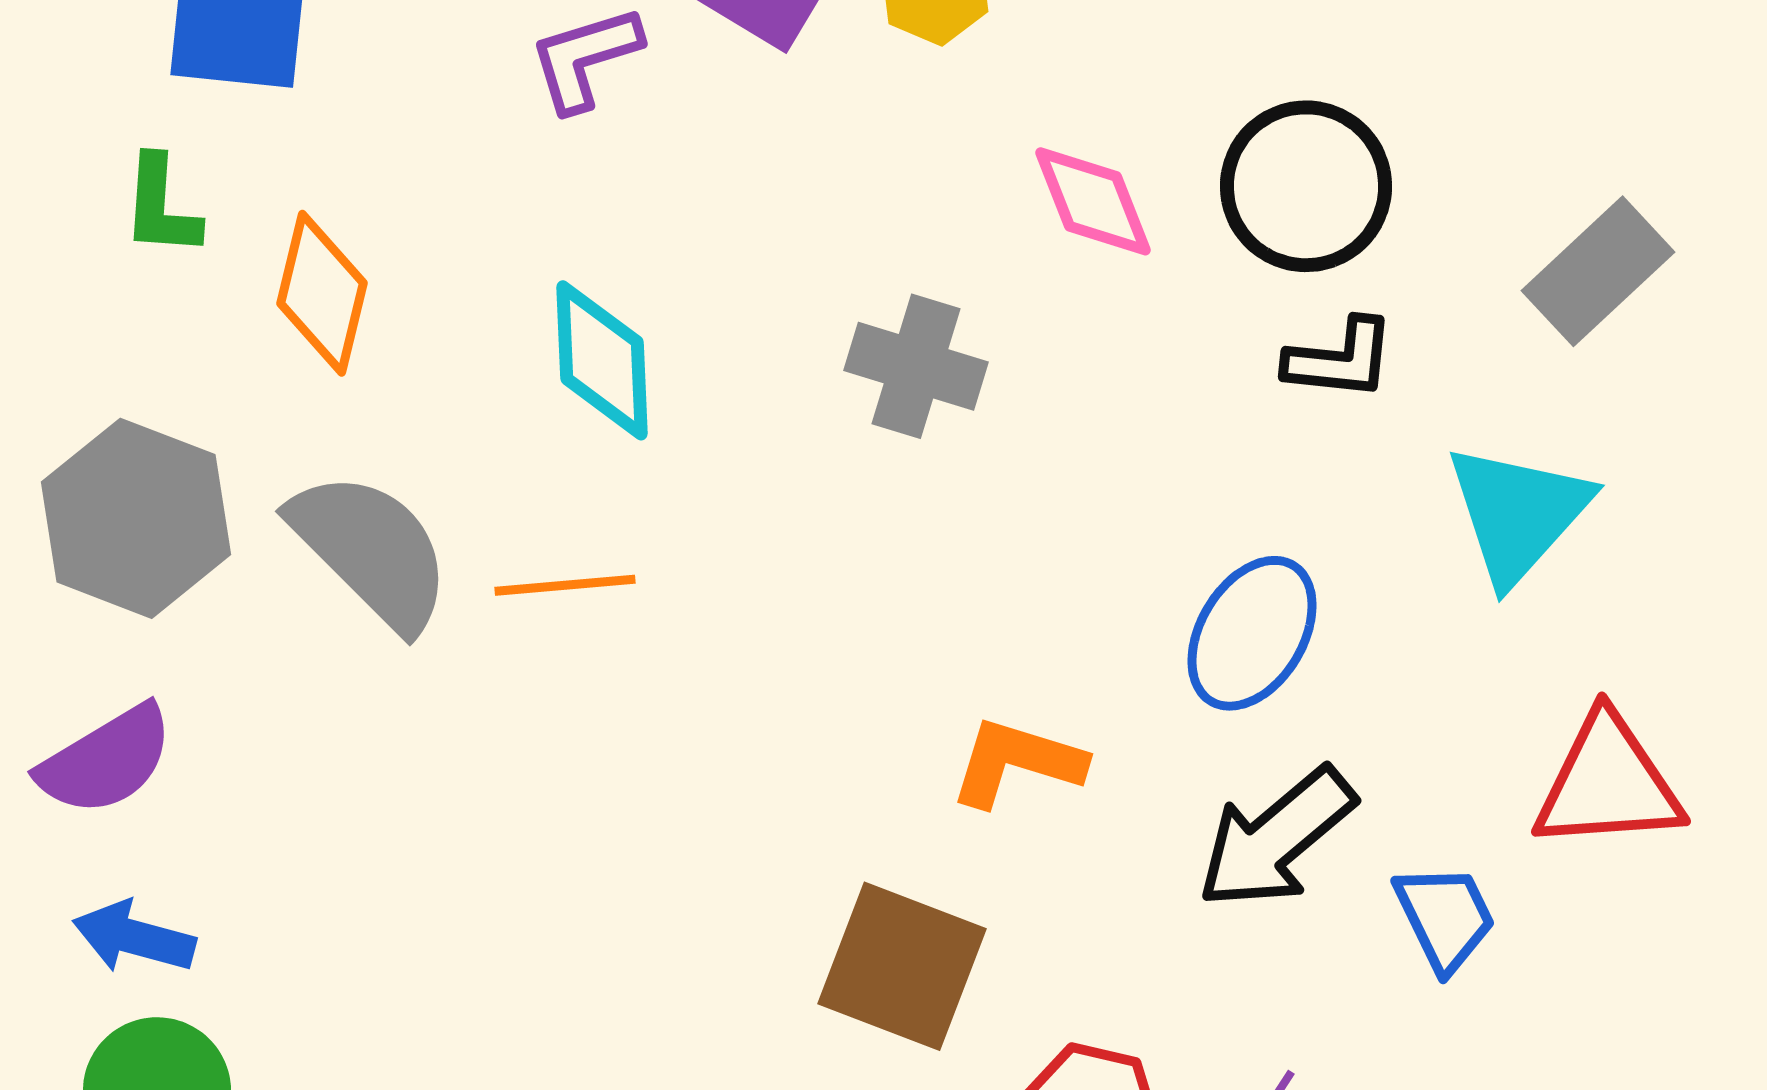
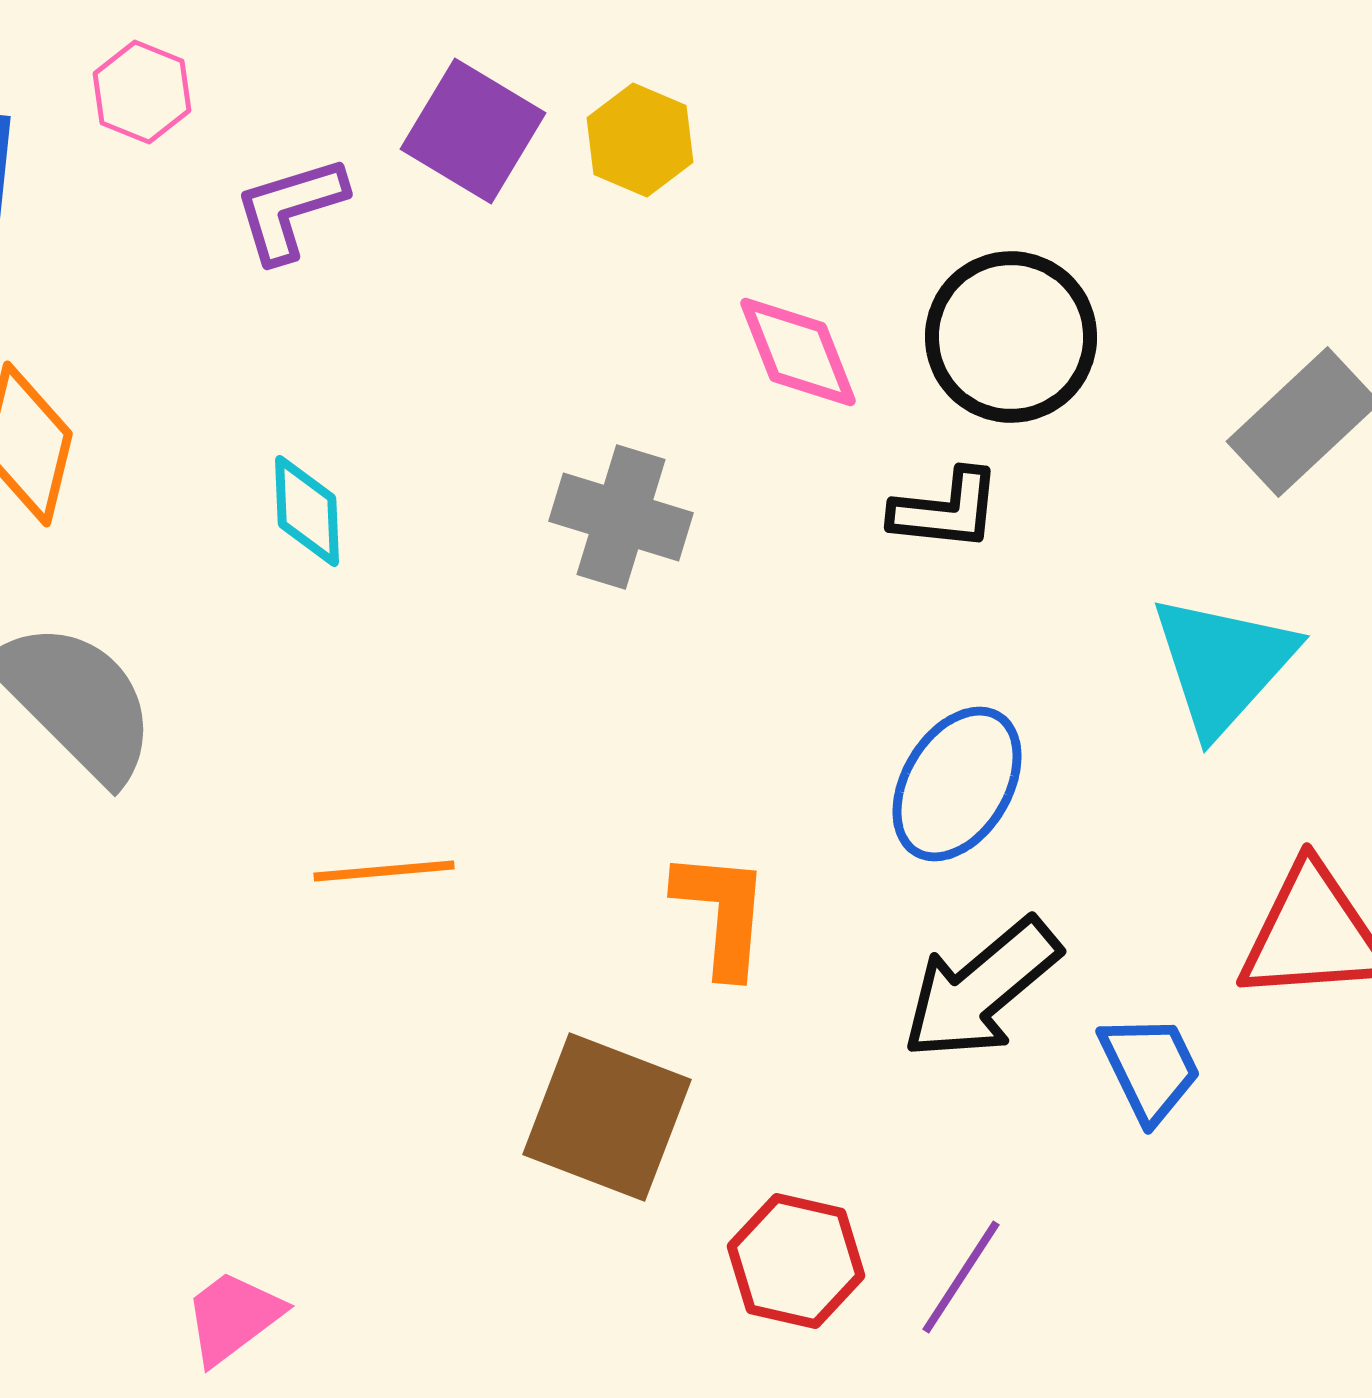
black L-shape: (1340, 359) -> (946, 510), moved
cyan diamond: (602, 360) -> (307, 511), size x0.7
orange line: (565, 585) -> (384, 871), moved
orange L-shape: (1017, 762) -> (722, 913), turned 78

